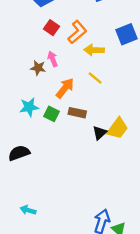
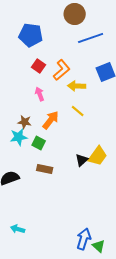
brown star: (38, 68) -> (25, 122), moved
brown rectangle: (77, 113) -> (45, 169), moved

